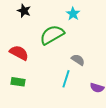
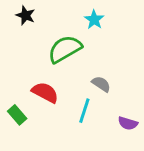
red semicircle: (19, 53) -> (45, 92), moved
green rectangle: (18, 82) -> (17, 115), turned 40

